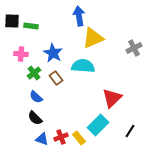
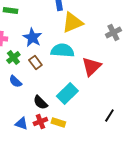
red triangle: (112, 98) -> (91, 66), moved
black semicircle: (35, 118) -> (40, 102), moved
cyan rectangle: (98, 125) -> (67, 93), moved
yellow rectangle: (79, 138) -> (58, 122), turned -32

